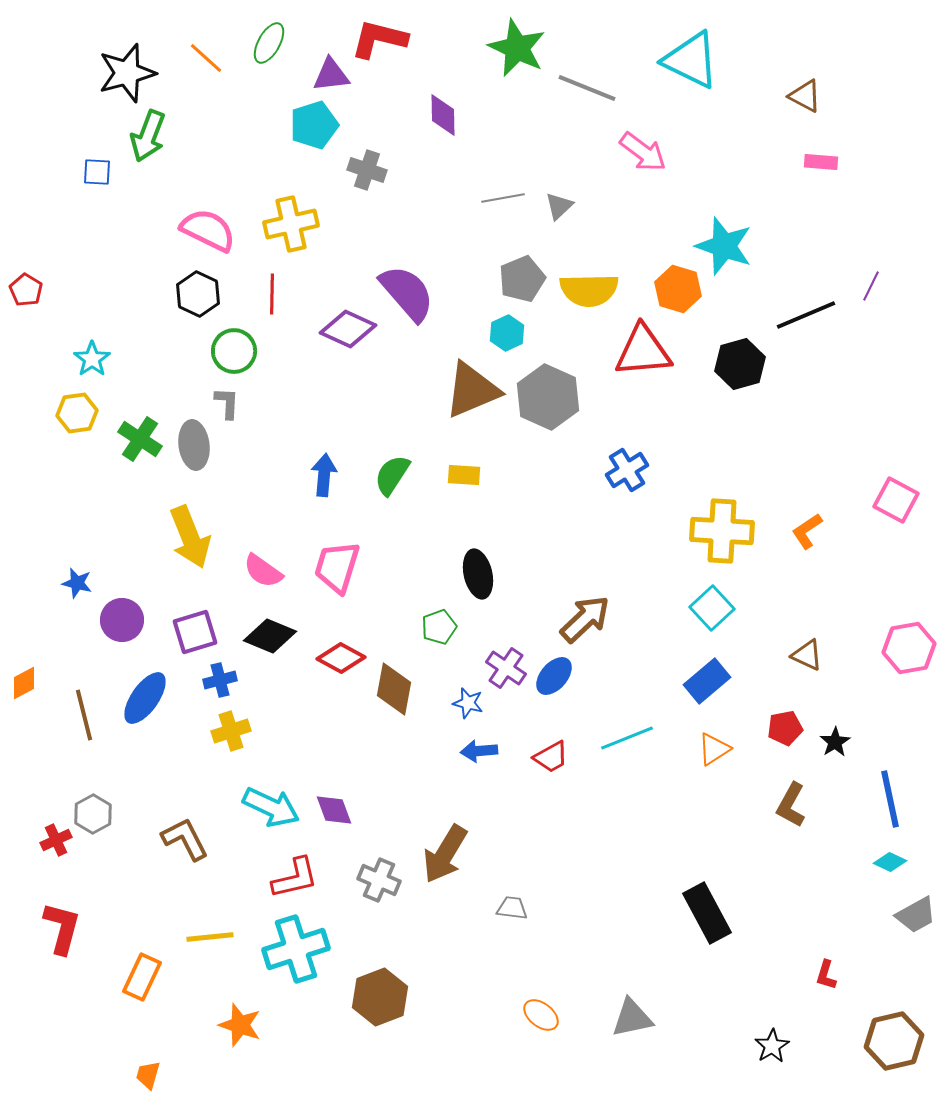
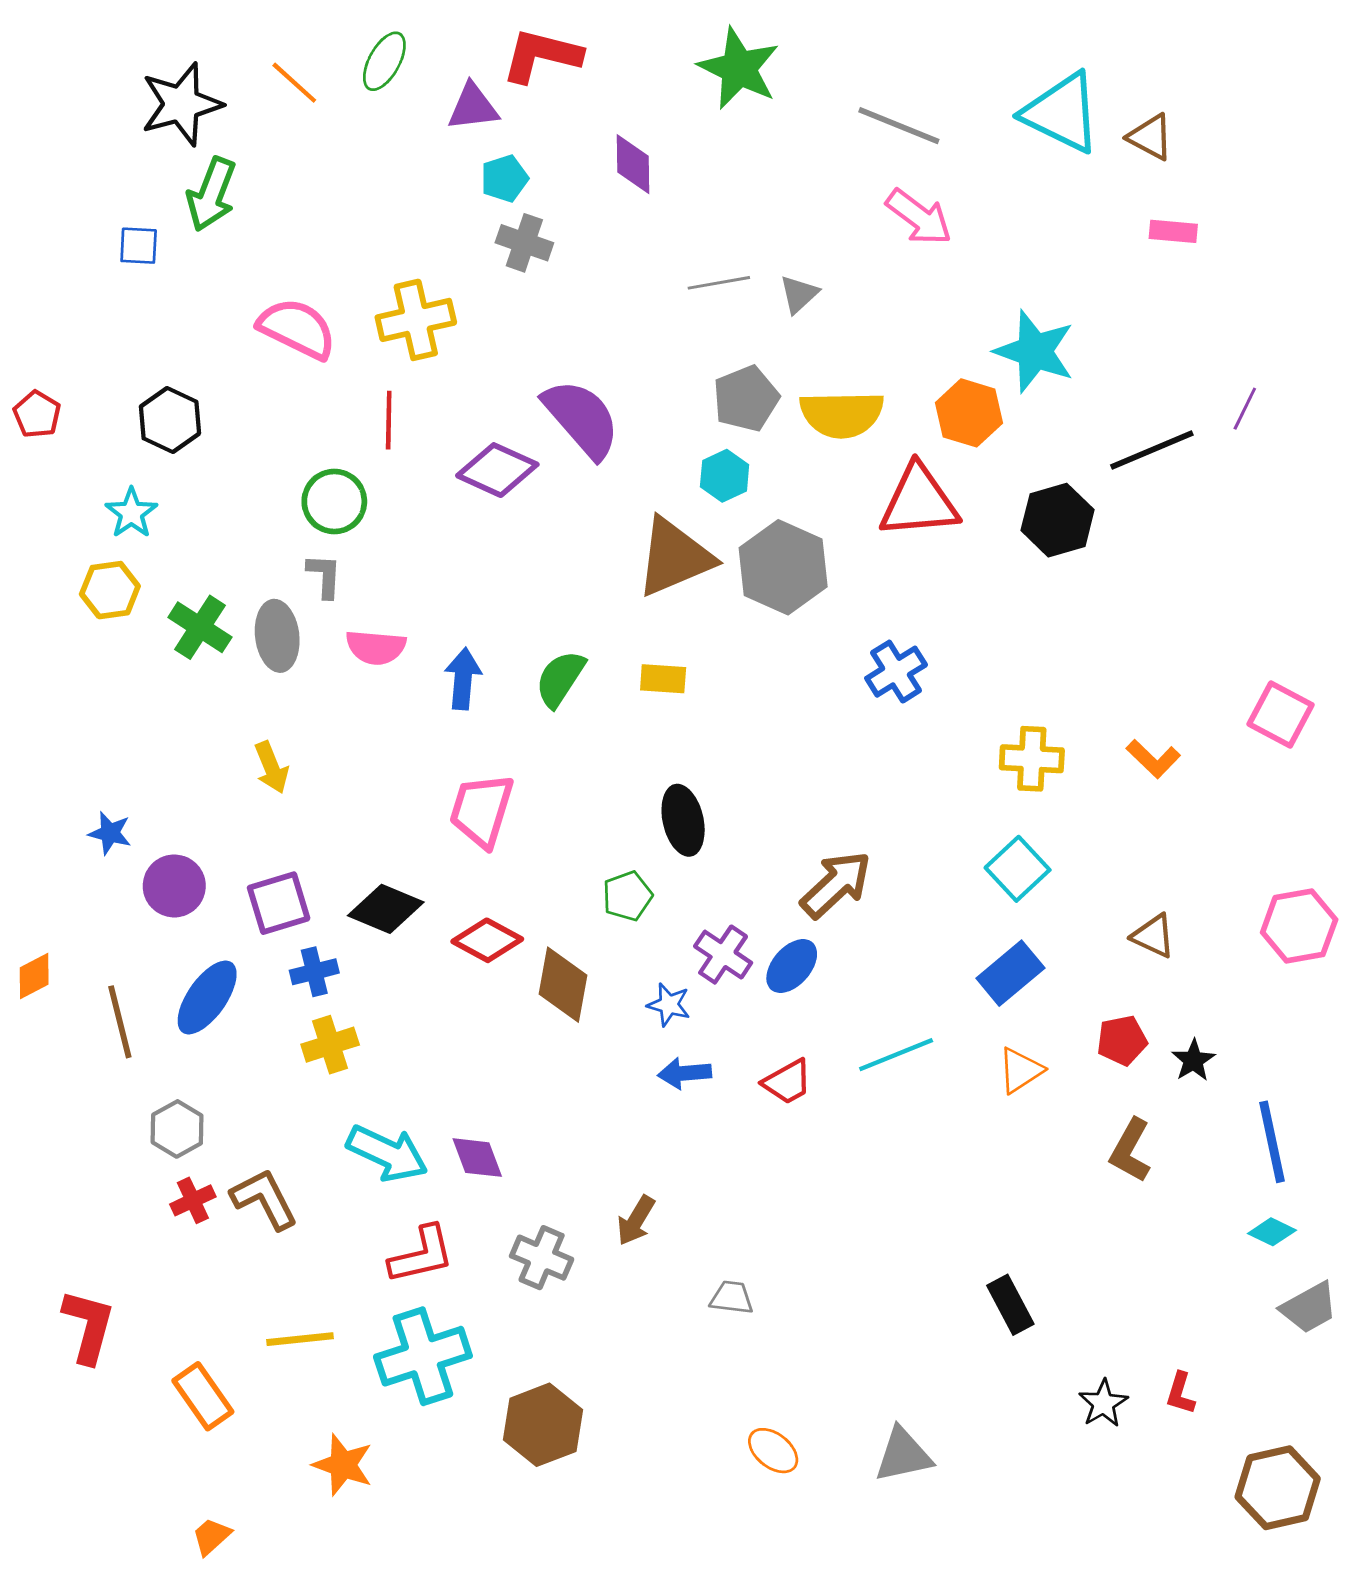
cyan triangle: (691, 60) -> (1062, 113), moved
gray line: (587, 88) -> (899, 126), moved
cyan pentagon: (314, 125) -> (504, 178), moved, size x0.7
black hexagon: (198, 294) -> (170, 420), moved
yellow cross: (722, 531) -> (1032, 759), size x0.7
orange L-shape: (807, 531) -> (1153, 759), turned -102
yellow arrow: (190, 537) -> (271, 767), size x0.6
pink semicircle: (263, 571) -> (376, 647), moved, turned -30
gray hexagon: (93, 814) -> (177, 1129), moved
red cross: (56, 840) -> (193, 1200), moved
brown arrow: (445, 854) -> (636, 1220), size x0.6
black rectangle: (707, 913) -> (1010, 1305), size x0.7
orange rectangle: (142, 977) -> (203, 1396), turned -60
black star: (772, 1046) -> (1103, 1403), moved
orange trapezoid: (148, 1075) -> (211, 1536), turned 32

